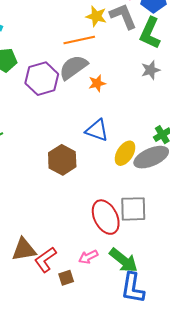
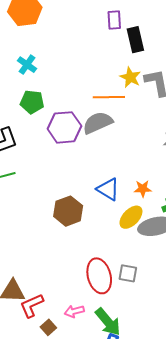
orange star: (97, 83) -> (143, 189), moved
gray square: (133, 209) -> (128, 273), size x0.7
brown square: (66, 278) -> (48, 327), turned -35

